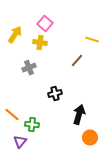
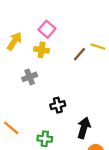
brown line: (77, 61) -> (79, 54), moved
green cross: (32, 125) -> (45, 139), moved

